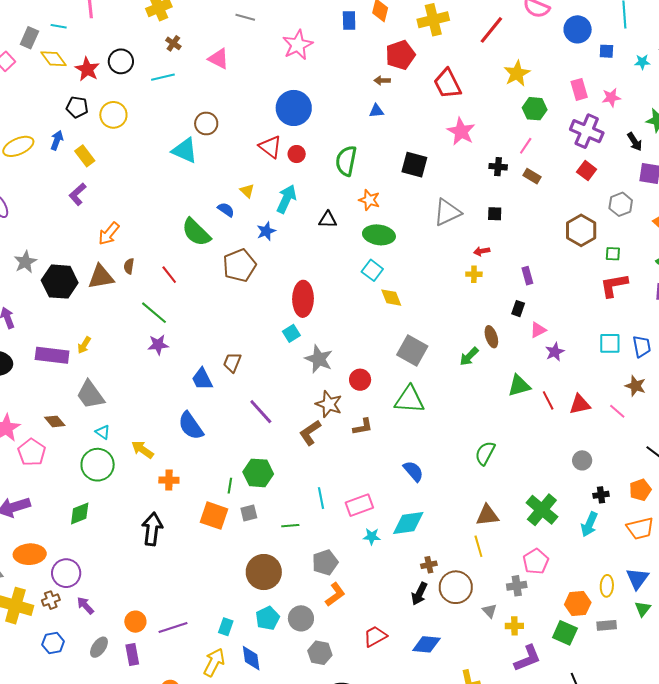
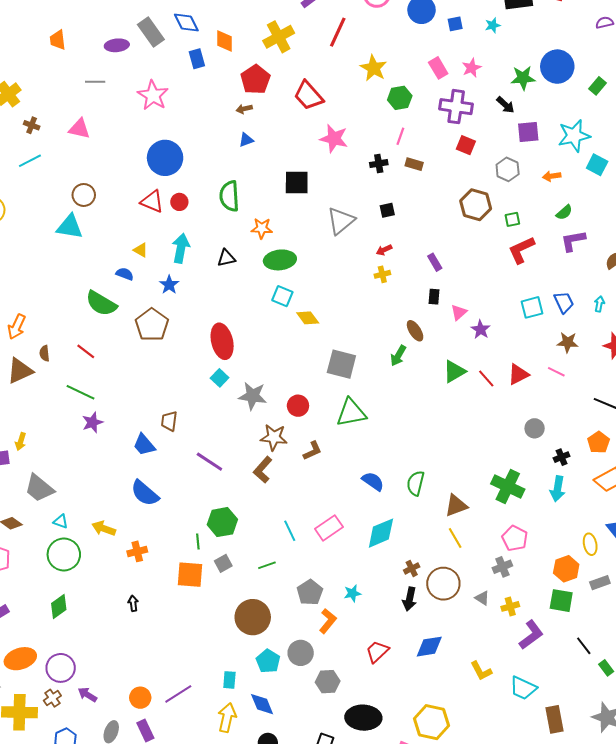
green semicircle: (485, 453) -> (416, 483), moved
black arrow: (152, 529) -> (133, 603), size x0.5
cyan star: (372, 536) -> (352, 593), moved

